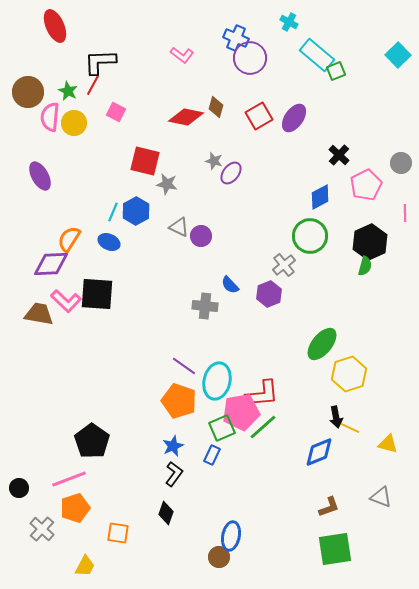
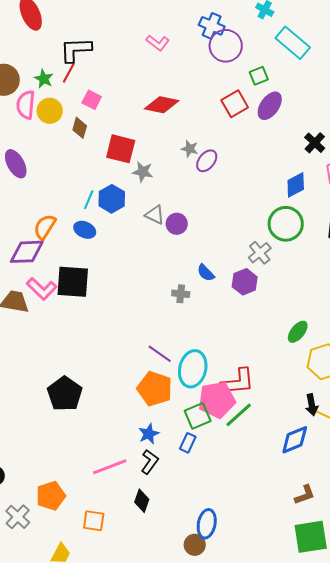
green square: (336, 71) -> (259, 76), moved
brown diamond: (216, 107) -> (80, 128), moved
gray cross: (205, 306) -> (181, 294), size x0.7
green ellipse: (322, 344) -> (298, 332), size x0.7
black pentagon: (92, 441) -> (65, 394), moved
pink line: (69, 479) -> (110, 467), moved

